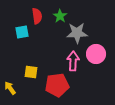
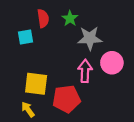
yellow square: (31, 72) -> (36, 84), size x1.5
yellow arrow: (10, 88) -> (28, 109), moved

